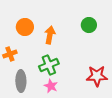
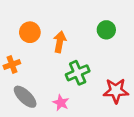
green cross: (49, 65) -> (78, 73), moved
gray ellipse: (21, 81) -> (25, 97), turned -45

